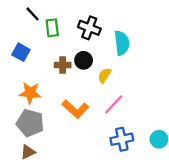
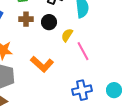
brown cross: (63, 65) -> (26, 19), moved
pink line: (114, 104) -> (83, 51), moved, turned -72

